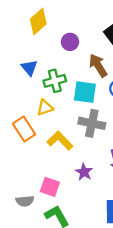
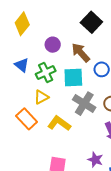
purple circle: (70, 42) -> (53, 45), moved
gray cross: (92, 123) -> (84, 104), turned 30
purple star: (84, 172) -> (95, 160), moved

